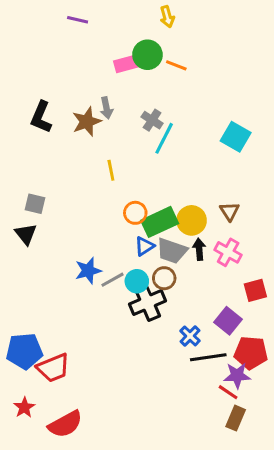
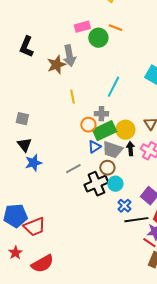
green circle: (147, 55) -> (98, 38), moved
gray arrow: (106, 108) -> (69, 56), size x1.5
black L-shape: (41, 117) -> (26, 47), moved
gray cross: (152, 120) -> (101, 114), moved, turned -32
cyan line: (164, 138) -> (113, 87), moved
black triangle: (26, 234) -> (24, 145), moved
blue star: (88, 271) -> (33, 163), moved
cyan circle: (137, 281) -> (115, 184), moved

